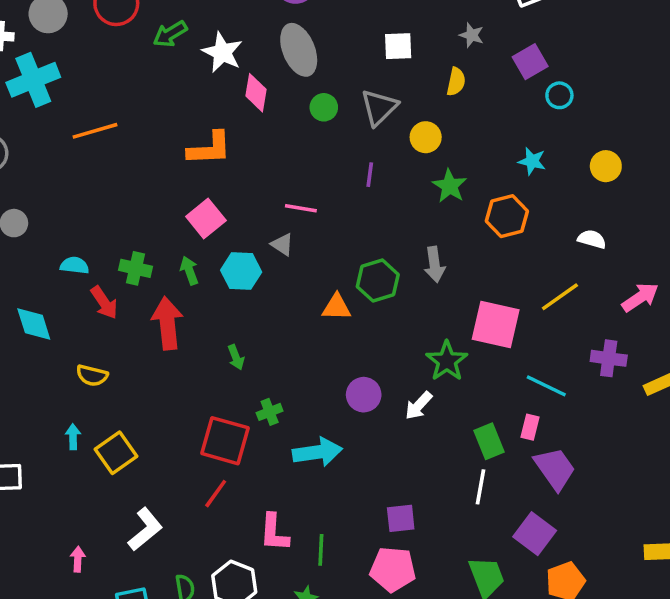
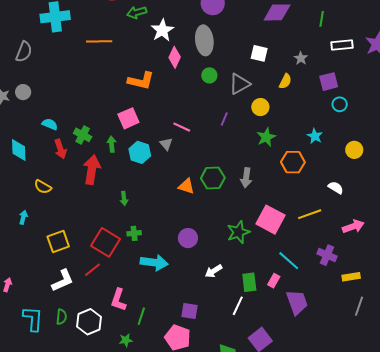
orange line: (95, 131) -> (99, 41), moved
white arrow: (419, 406) -> (214, 271), moved
yellow square: (116, 453) -> (58, 242), moved
purple trapezoid: (555, 469) -> (297, 302), moved
white L-shape: (145, 529) -> (63, 281), moved

